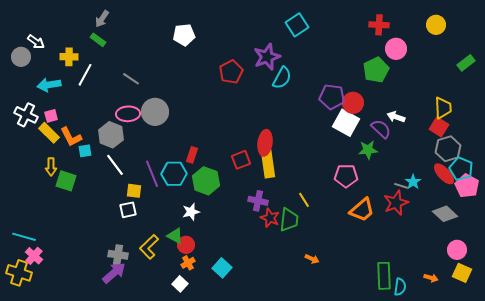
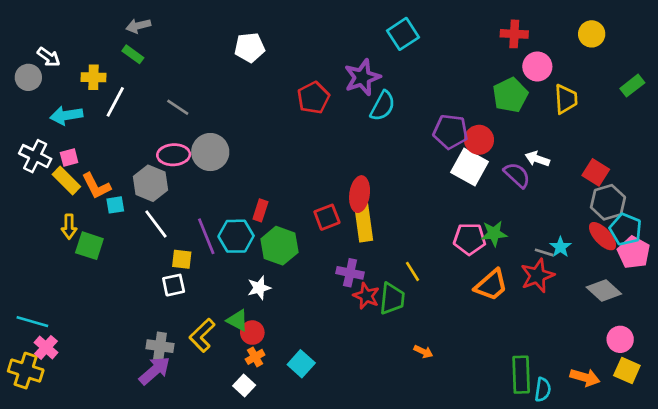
gray arrow: (102, 19) -> (138, 26), turned 42
yellow trapezoid: (443, 108) -> (566, 99), moved
green star: (368, 150) -> (494, 233), moved
orange arrow: (431, 278) -> (585, 377), size x1.5

